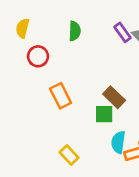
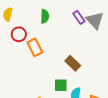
orange rectangle: (61, 96) -> (35, 47), moved
green square: (104, 114) -> (61, 85), moved

